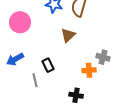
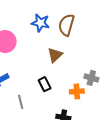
black rectangle: (48, 65) -> (45, 84), moved

